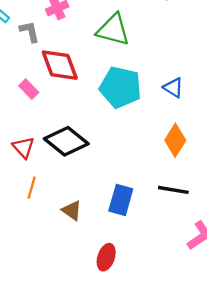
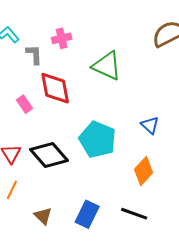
cyan pentagon: (120, 87) -> (97, 140), moved

